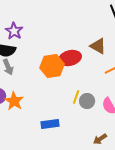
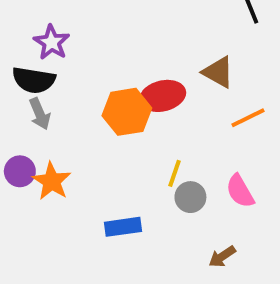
gray circle: (87, 101) -> (190, 197), moved

